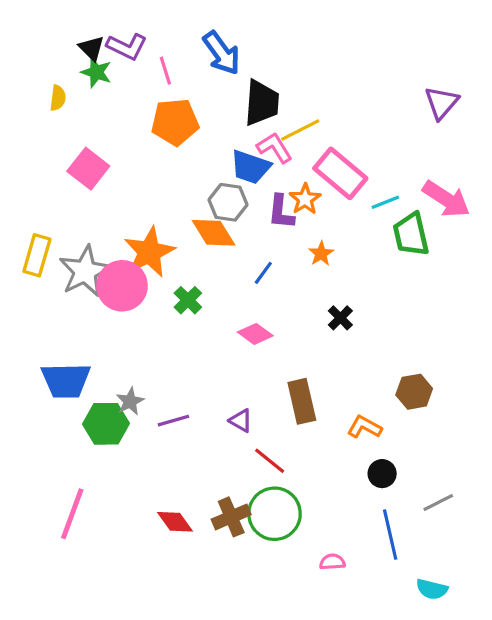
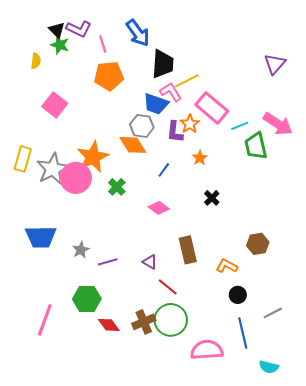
green hexagon: (106, 424) -> (87, 299), moved
pink semicircle: (332, 562) -> (207, 350), size x2.0

